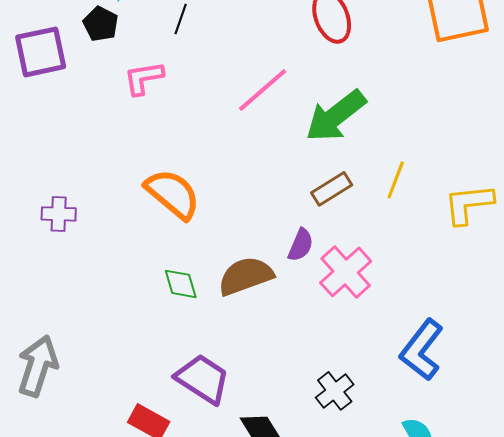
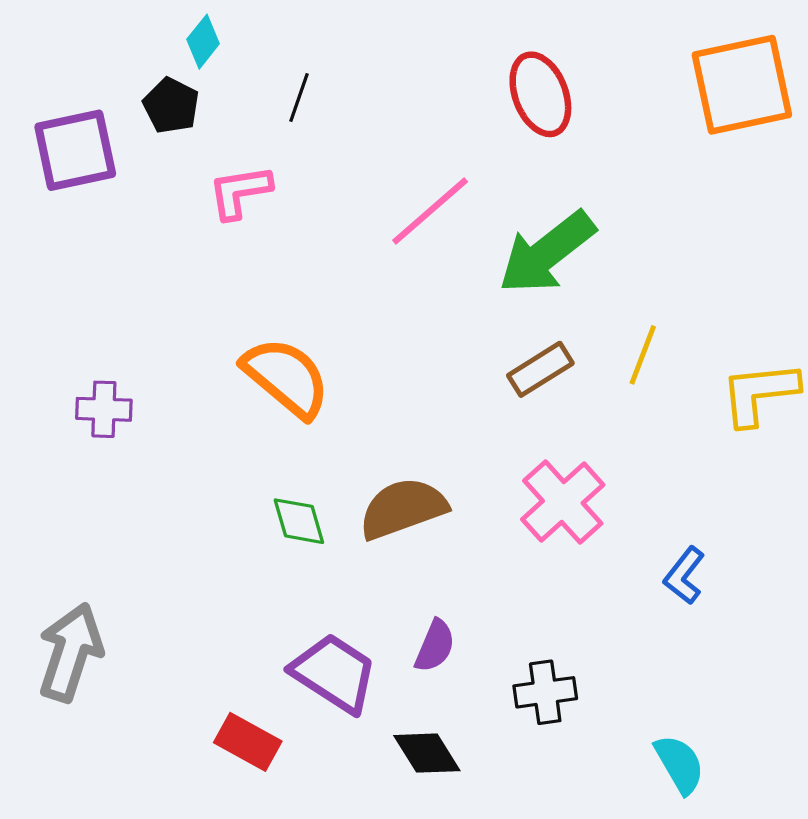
purple semicircle: (301, 245) -> (435, 646), moved
blue L-shape: (422, 350) -> (684, 576), moved, size x0.6
black cross: (335, 391) -> (545, 692), turned 30

